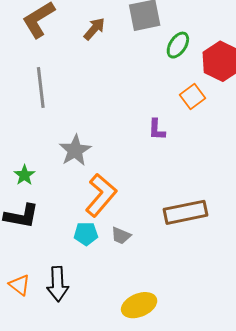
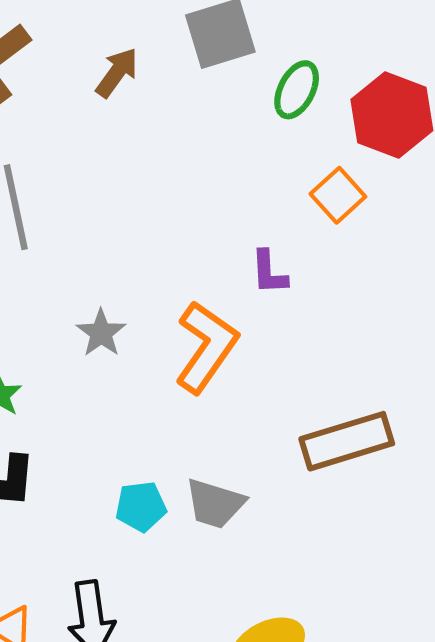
gray star: (75, 150) -> (101, 333), size x0.7
orange L-shape: (101, 195) -> (206, 347), moved
gray trapezoid: (121, 236) -> (215, 504), size x1.4

